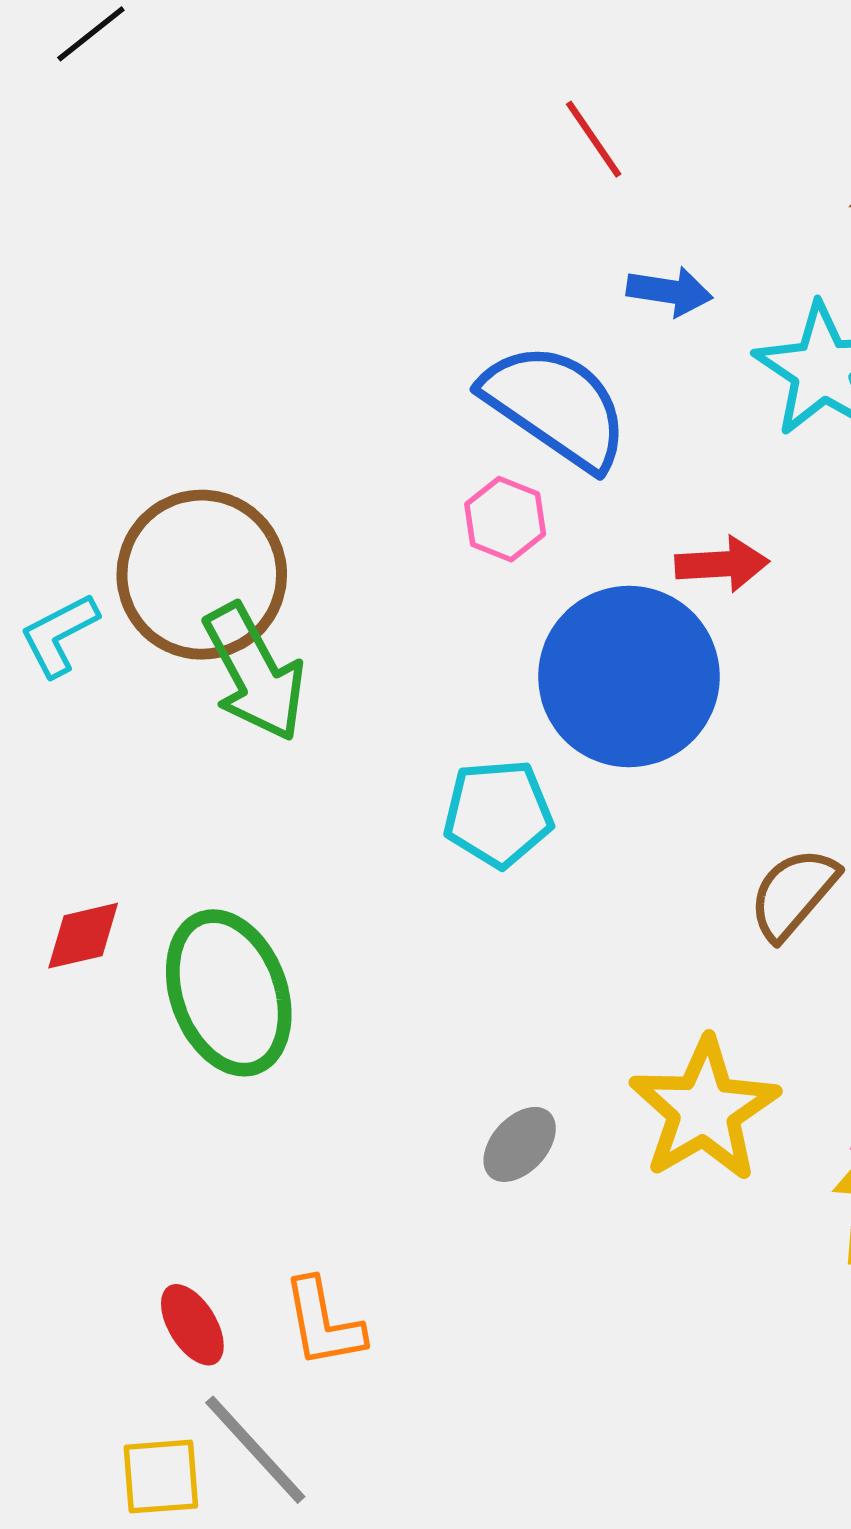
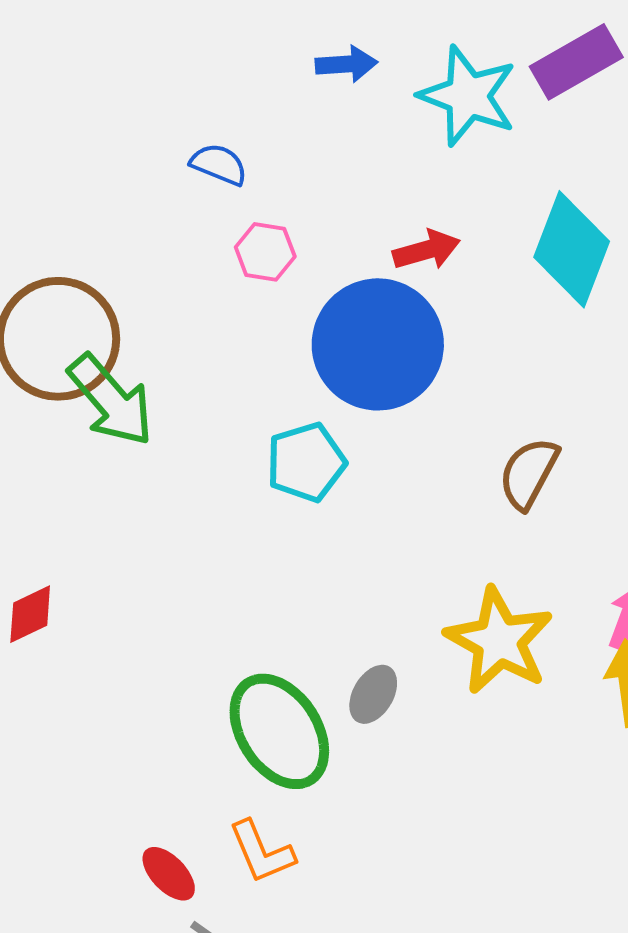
blue semicircle: (556, 406) -> (219, 164), moved, size x0.5
green ellipse: (229, 993) -> (279, 731), moved

